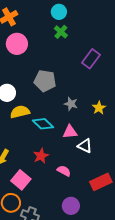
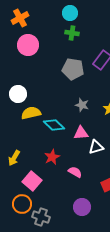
green cross: (61, 32) -> (72, 33), turned -32
gray pentagon: (45, 81) -> (73, 69), moved
white triangle: (85, 146) -> (96, 147), turned -42

